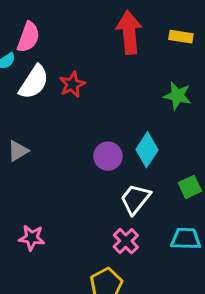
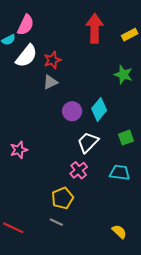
yellow rectangle: (181, 37) -> (130, 35), turned -42
gray triangle: (18, 151) -> (50, 82), moved
pink star: (32, 238) -> (19, 150), moved, turned -30

